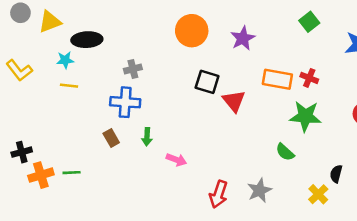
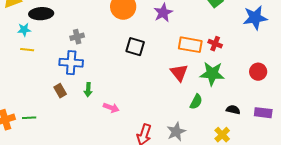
red triangle: (234, 101) -> (179, 73), moved
green semicircle: (285, 152) -> (196, 102), turned -105
black semicircle: (336, 174) -> (233, 110), moved, turned 88

